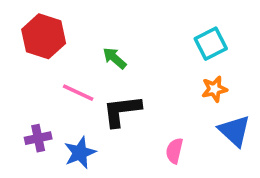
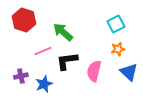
green arrow: (114, 58) -> (63, 32), size x1.5
pink line: (78, 93) -> (43, 51), turned -48
pink semicircle: (174, 151) -> (94, 71), moved, size x1.5

